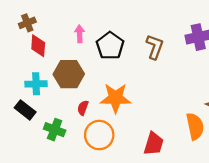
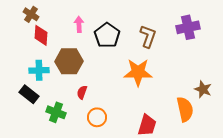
brown cross: (27, 23) -> (31, 14), turned -35
orange star: (116, 98) -> (138, 72), moved
orange circle: (99, 135) -> (97, 117), size x0.7

